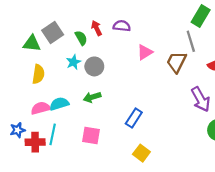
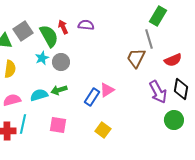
green semicircle: (81, 38) -> (49, 36), size x1.6
pink triangle: (145, 52) -> (107, 90), moved
cyan semicircle: (59, 104) -> (39, 95), moved
blue rectangle: (134, 118) -> (92, 97), moved
yellow square: (141, 153) -> (103, 130), moved

